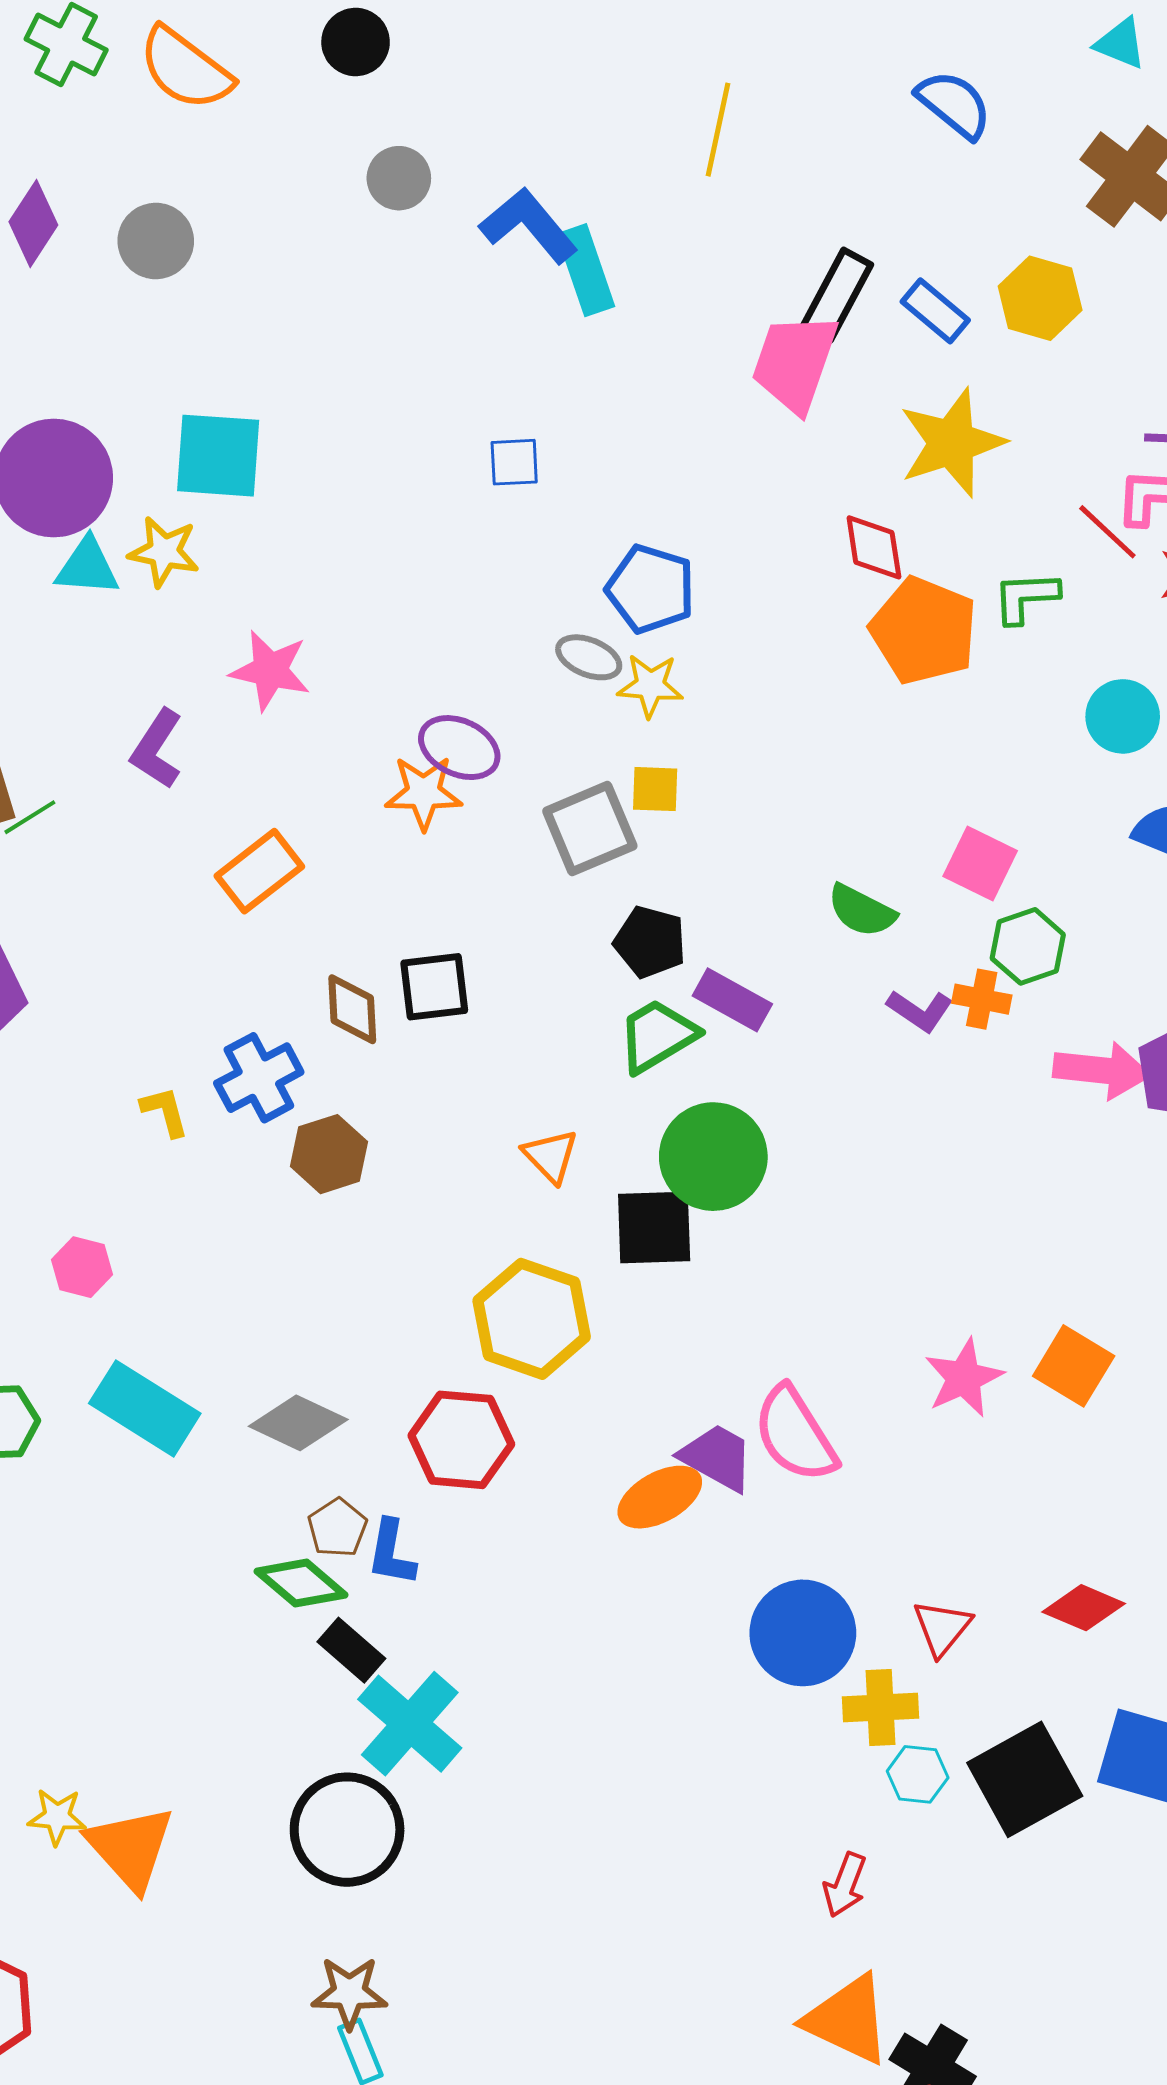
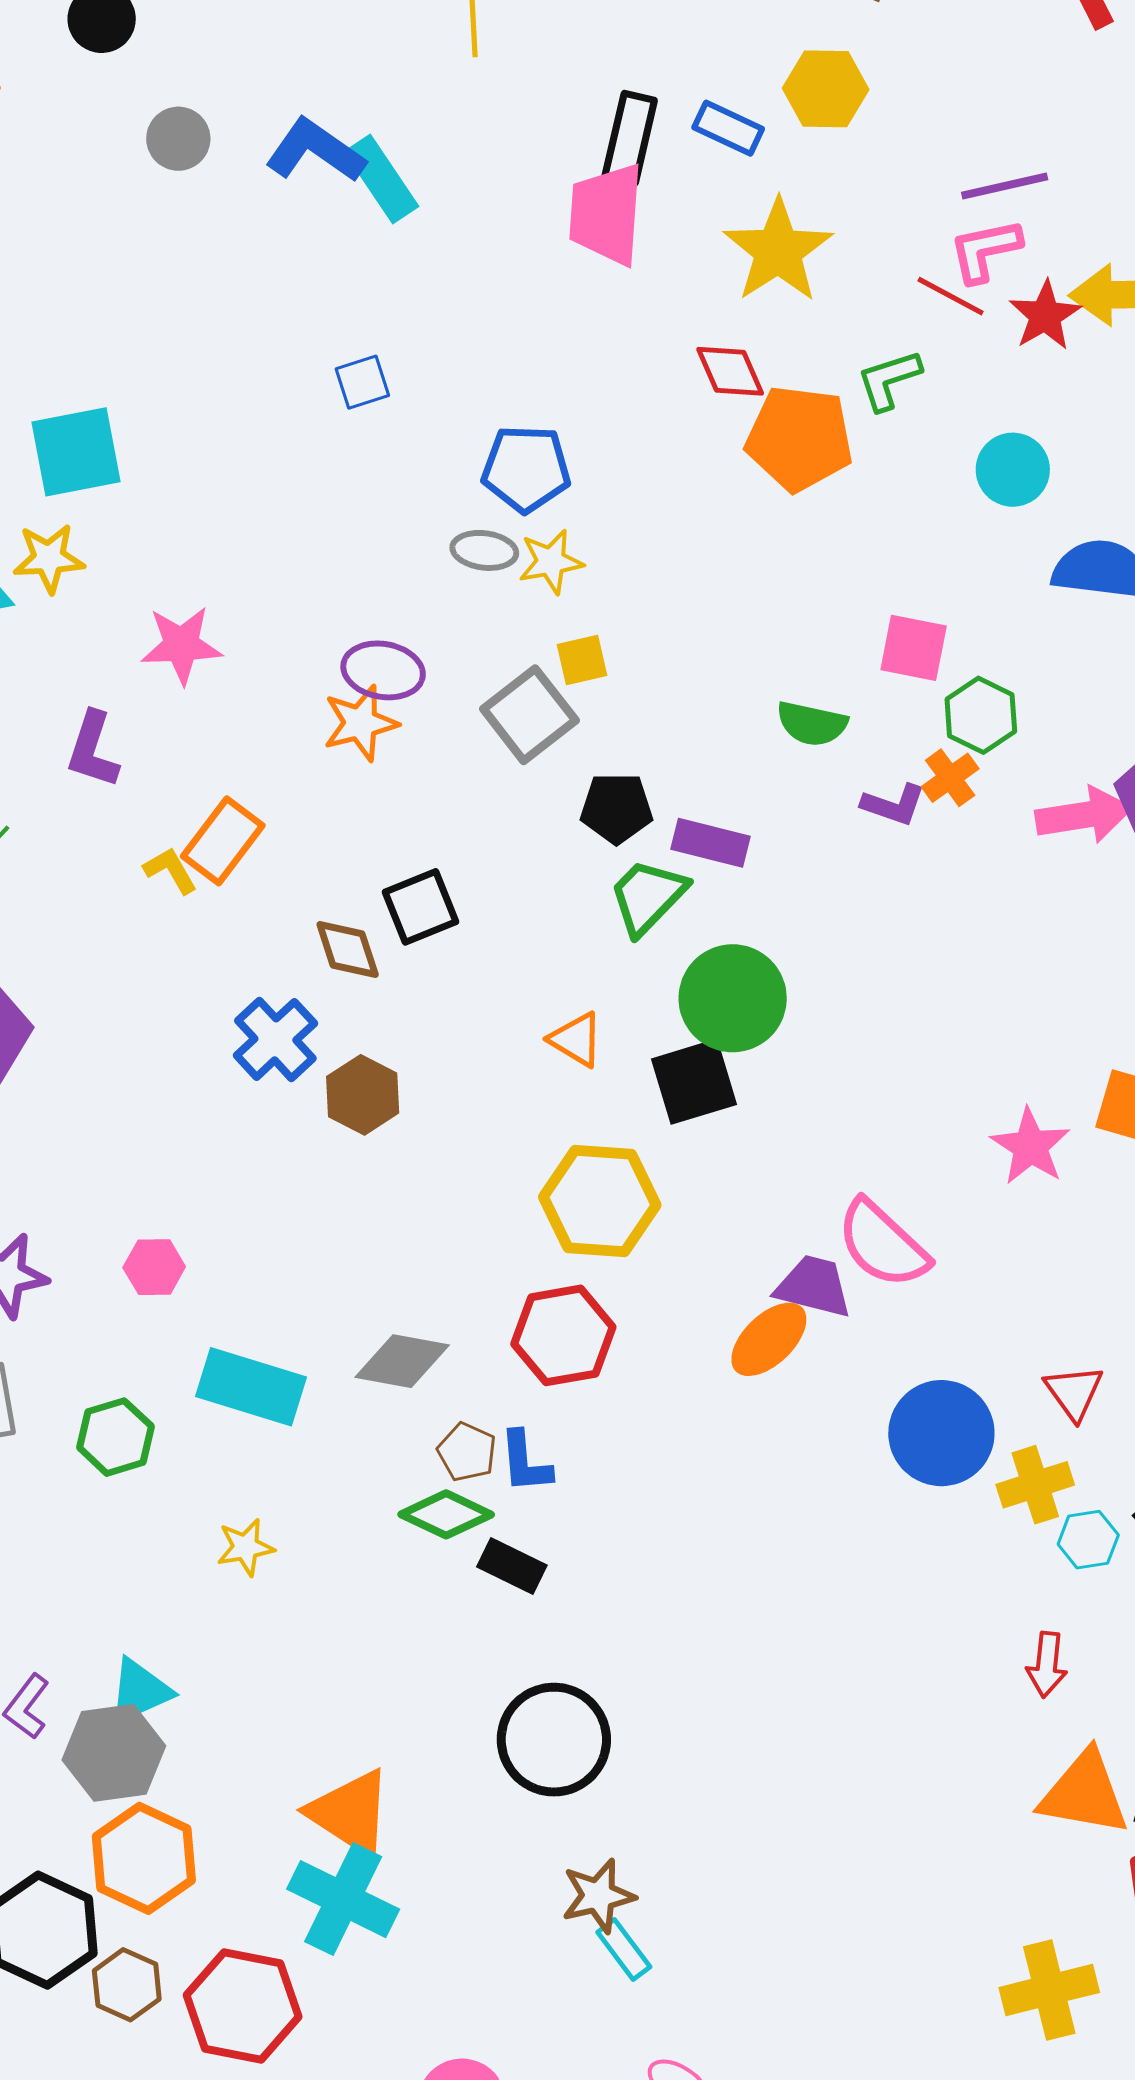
orange cross: (982, 999) -> (950, 778), turned -32
yellow L-shape: (165, 1111) -> (171, 870), moved
cyan cross: (410, 1724) -> (343, 1899), moved
yellow star: (57, 1817) -> (245, 1547), moved

